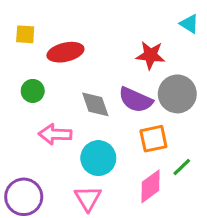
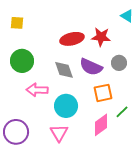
red ellipse: (65, 52) -> (72, 39), moved
green circle: (33, 91) -> (22, 61), size x1.5
gray circle: (177, 94) -> (119, 63), size x0.6

